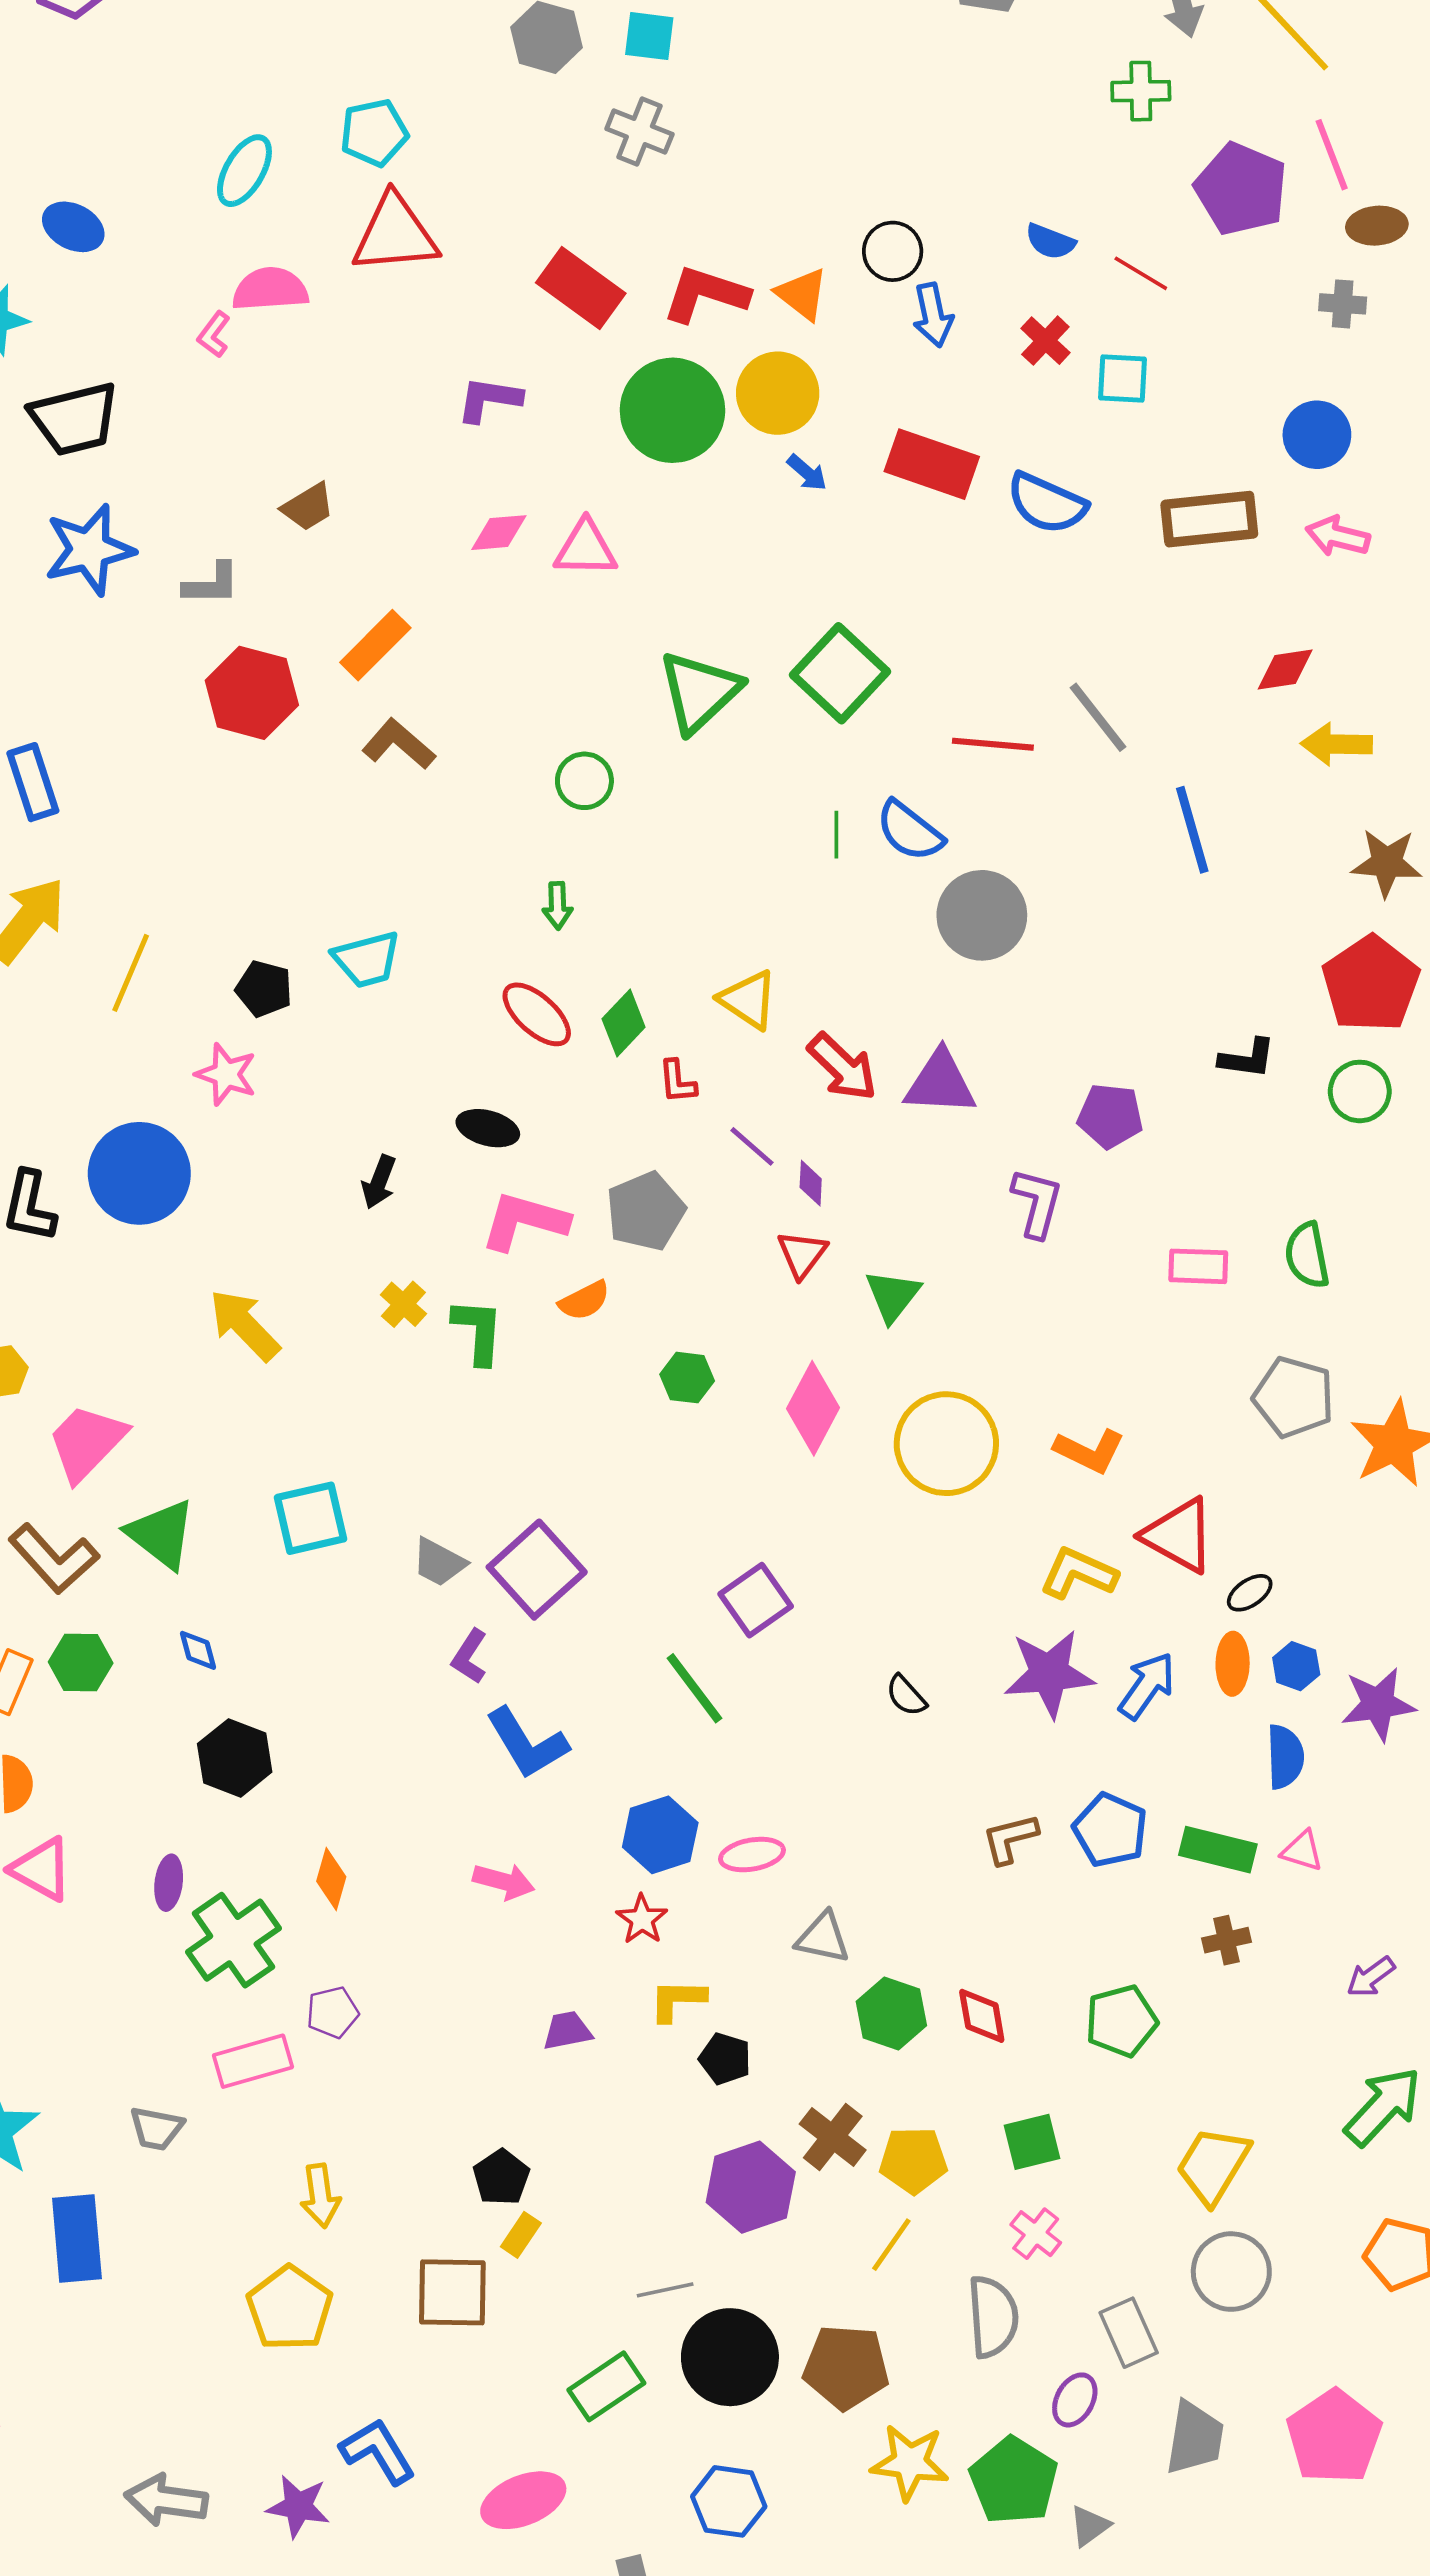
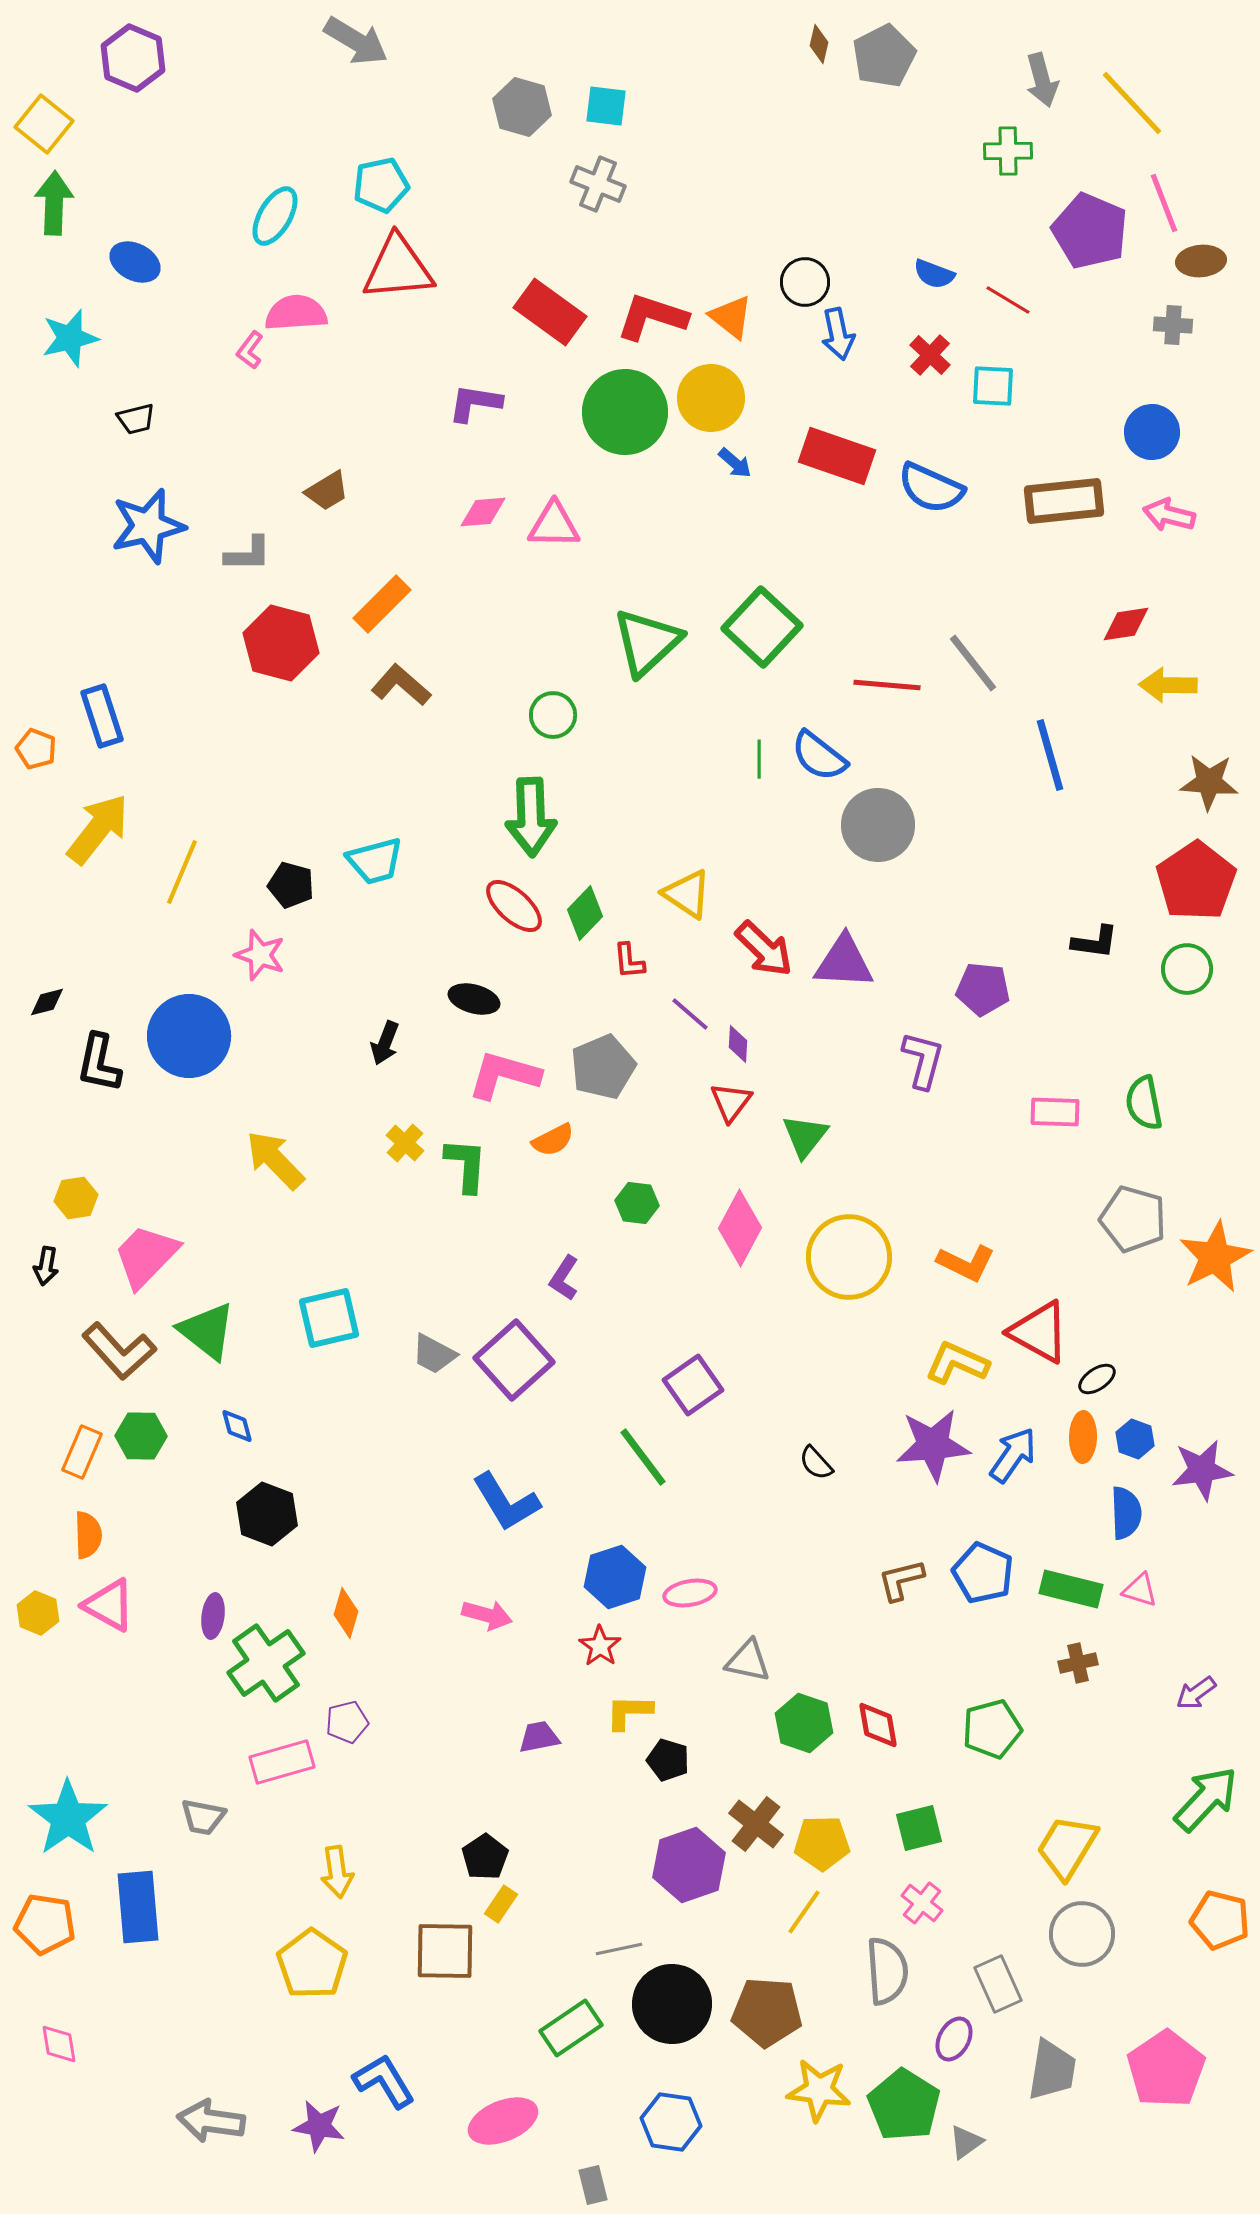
black trapezoid: (74, 419) -> (136, 419), size x0.5
green arrow: (558, 906) -> (531, 817), size x2.0
purple L-shape: (469, 1656) -> (564, 1278), moved

